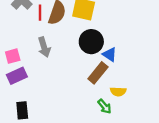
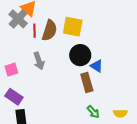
brown rectangle: (98, 73) -> (87, 82), turned -54
purple rectangle: (17, 76) -> (14, 97), moved, turned 60
yellow semicircle: (118, 92) -> (120, 113), moved

